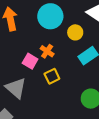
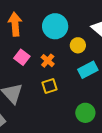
pink square: (30, 61) -> (22, 57), moved

